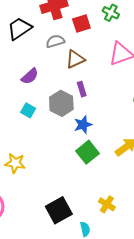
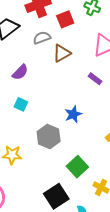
purple rectangle: (82, 89) -> (95, 79), moved, turned -32
gray hexagon: (61, 103) -> (49, 137), moved
green square: (88, 152) -> (77, 167), moved

